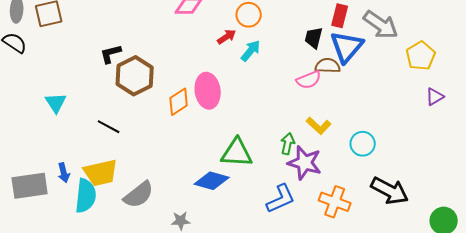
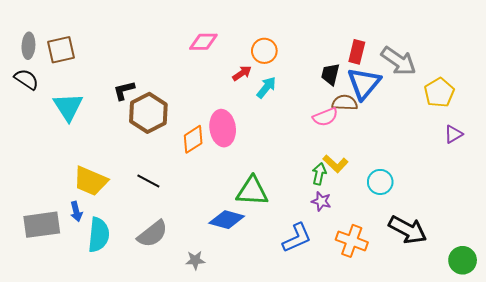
cyan triangle: (56, 103) -> (68, 107), moved, size x1.4
black line: (109, 127) -> (148, 181), moved
green arrow: (288, 144) -> (319, 174), moved
purple star: (305, 163) -> (321, 201), size x0.6
yellow trapezoid: (101, 173) -> (90, 181), moved, turned 36

